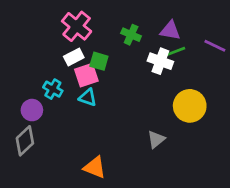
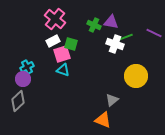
purple triangle: (170, 30) -> (111, 22), moved
cyan cross: (53, 89) -> (27, 67), moved, turned 32
orange triangle: (95, 167) -> (103, 120), moved

